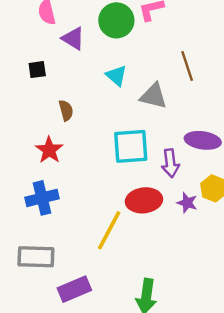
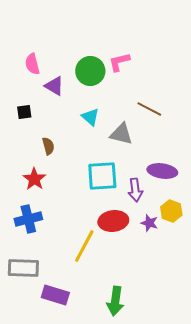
brown line: (187, 66) -> (149, 109), turned -45
purple rectangle: (74, 289) -> (55, 295), turned 40

